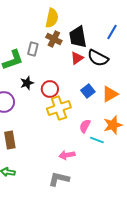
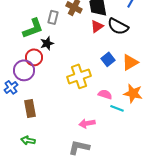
black star: (27, 83) -> (47, 43), moved
red circle: (50, 89) -> (34, 57), moved
orange star: (113, 125) -> (133, 93), turned 30
pink semicircle: (85, 126) -> (105, 94), turned 80

